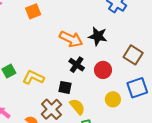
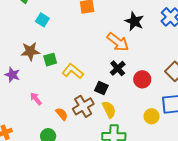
black star: (98, 36) -> (134, 21), moved
yellow circle: (113, 99) -> (152, 116), moved

